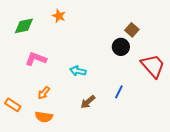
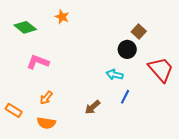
green diamond: (24, 26) -> (25, 27), turned 50
cyan arrow: (78, 71) -> (115, 75), moved

